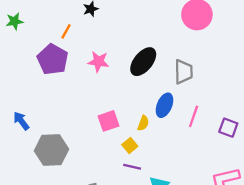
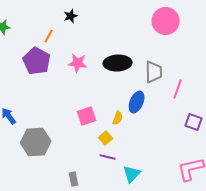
black ellipse: (143, 62) -> (118, 63), turned 48
pink line: (194, 116) -> (178, 89), moved

